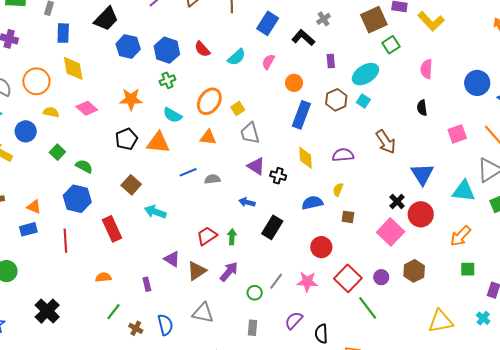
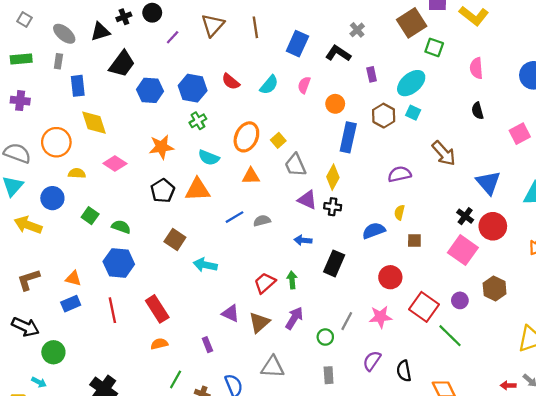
green square: (391, 45) -> (434, 47), turned -30
yellow diamond: (305, 158) -> (333, 177), moved, turned 40
red rectangle: (112, 229) -> (157, 309), moved

